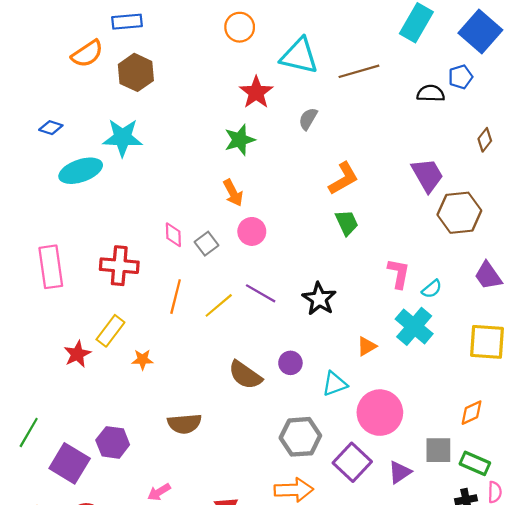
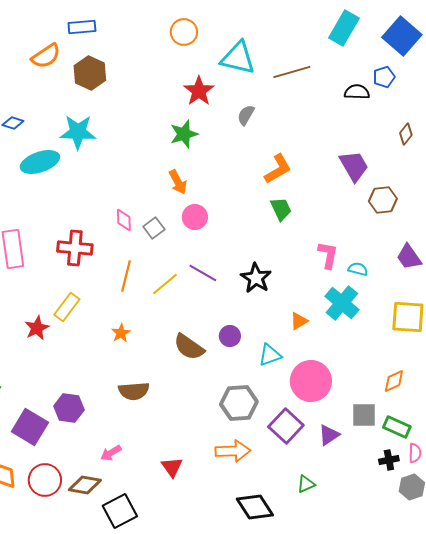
brown hexagon: (459, 213) -> (383, 200), size x0.7
cyan semicircle: (432, 289) -> (358, 269), turned -126
orange star: (142, 360) -> (121, 333), moved, turned -30

